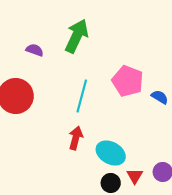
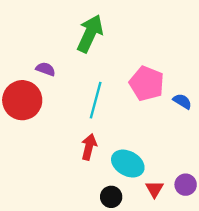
purple semicircle: (35, 50) -> (46, 69), moved
black circle: (111, 183) -> (111, 197), moved

